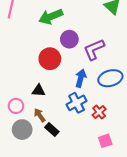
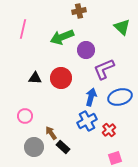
purple circle: (69, 39) -> (86, 50), moved
black triangle: (39, 91) -> (35, 78), moved
pink circle: (16, 106) -> (25, 116), moved

